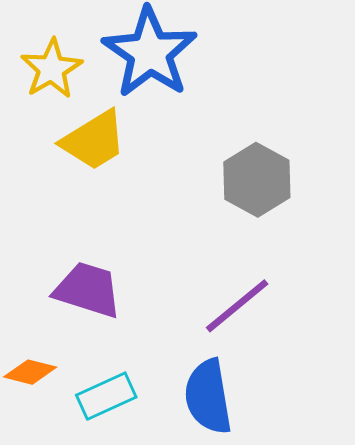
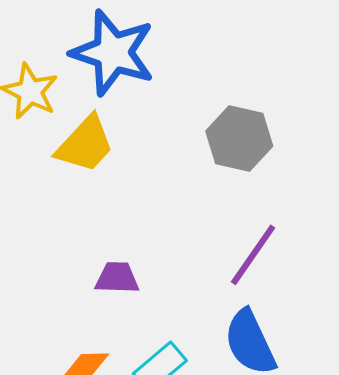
purple trapezoid: (88, 290) -> (117, 278), size x0.7

